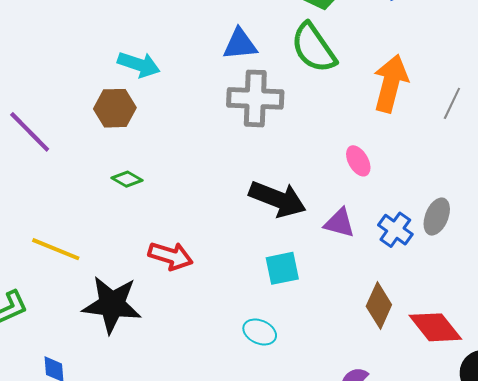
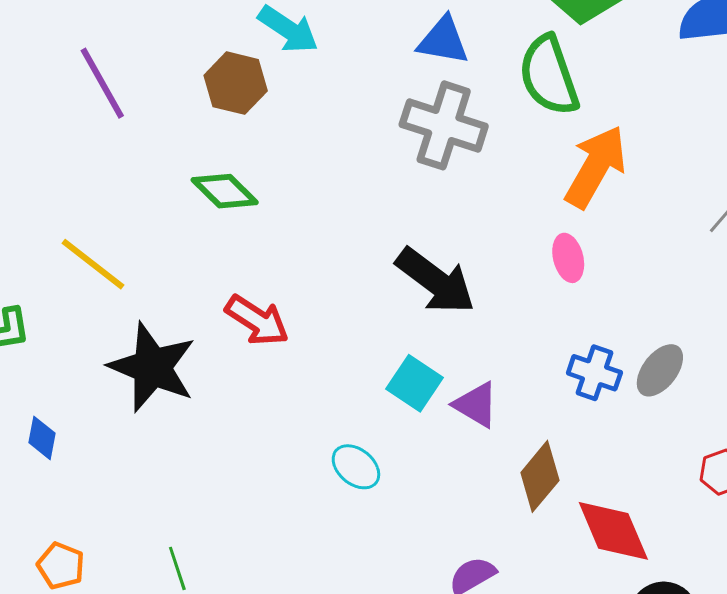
orange arrow: (391, 83) -> (596, 167), moved
green diamond: (127, 179) -> (225, 191), size x1.4
purple triangle: (339, 223) -> (476, 405), moved
blue cross: (395, 230) -> (594, 373), turned -32
cyan square: (282, 268) -> (414, 383), turned 30

